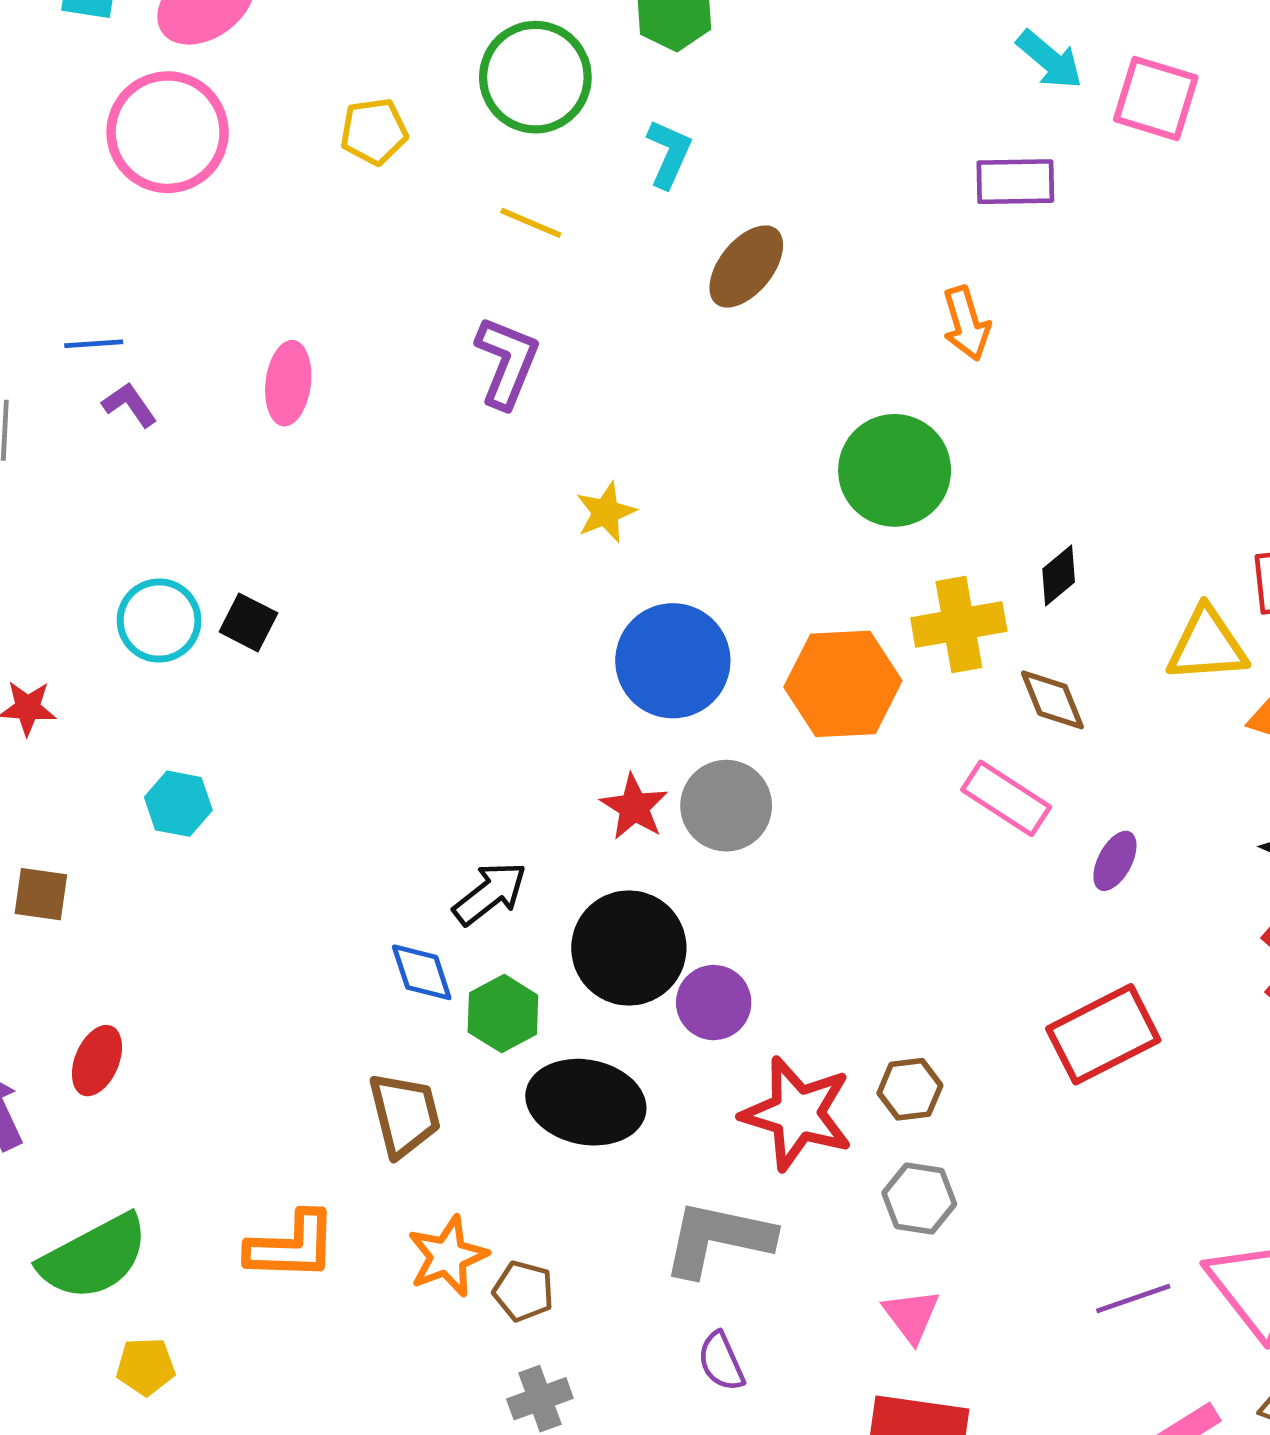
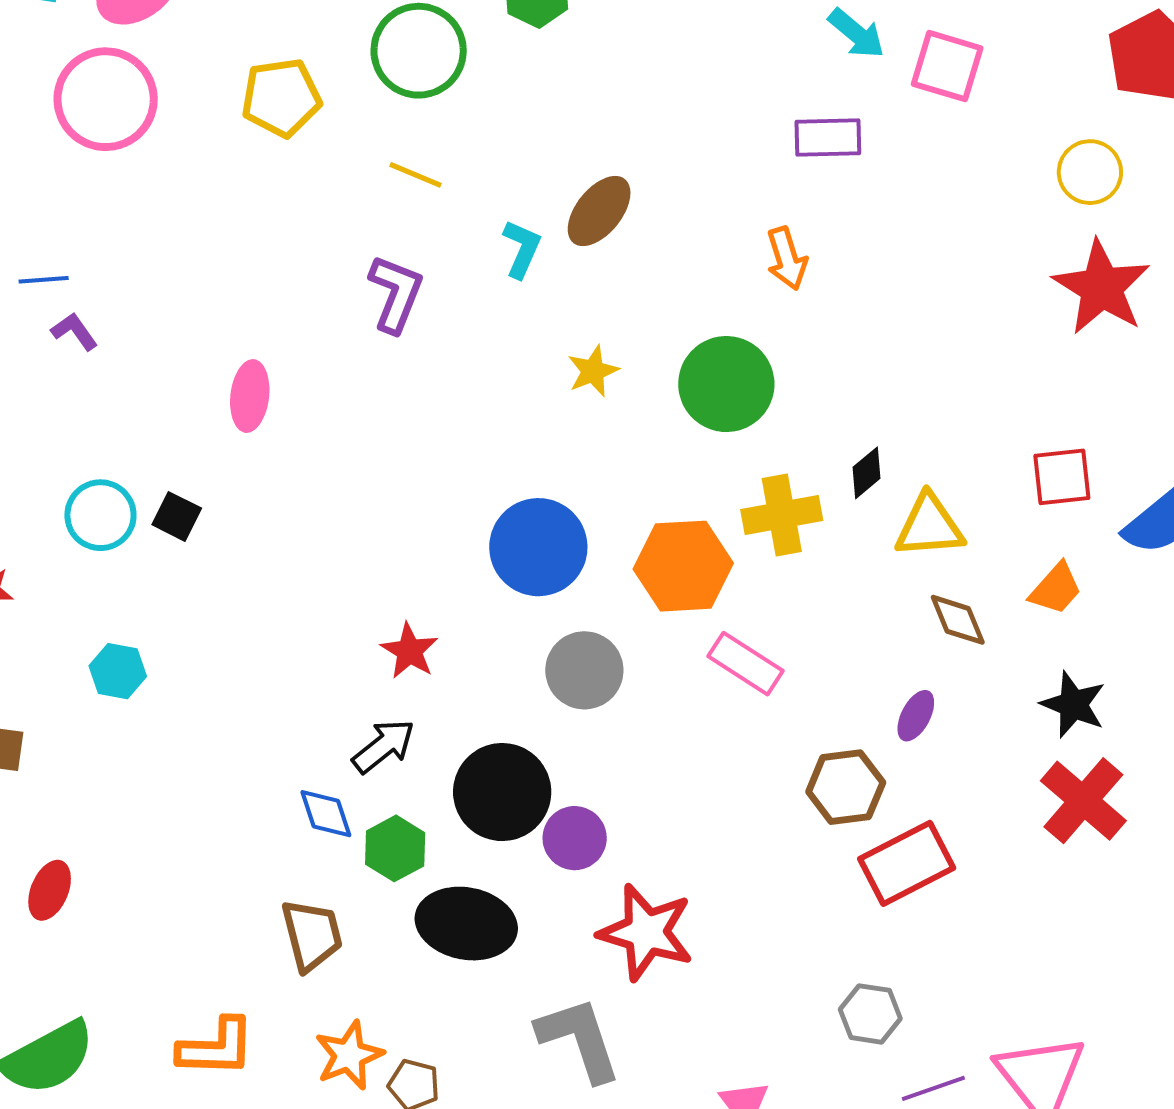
yellow pentagon: (374, 131) -> (281, 98), size x1.4
cyan L-shape: (669, 154) -> (522, 249), moved
pink ellipse: (288, 383) -> (250, 396), moved
yellow star: (606, 512) -> (593, 371), moved
yellow triangle: (1207, 645) -> (929, 526), moved
brown diamond: (1052, 700) -> (958, 620), moved
pink rectangle: (1006, 798) -> (745, 664), moved
red star: (634, 807) -> (409, 651), moved
brown hexagon: (910, 1089) -> (846, 787), moved, size x1.4
gray hexagon: (919, 1198) -> (870, 1014), moved
gray L-shape: (718, 1239) -> (579, 1039), turned 60

